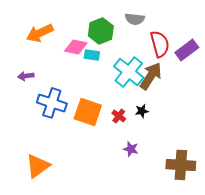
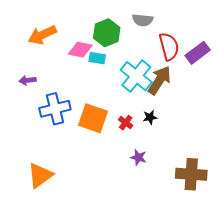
blue cross: (52, 103) -> (55, 109), turned -32

